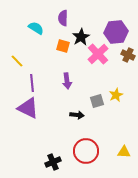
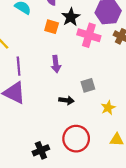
pink cross: (98, 54) -> (89, 35), turned -30
yellow star: (116, 95) -> (108, 108), moved

